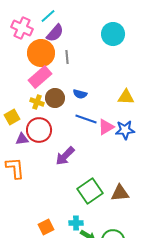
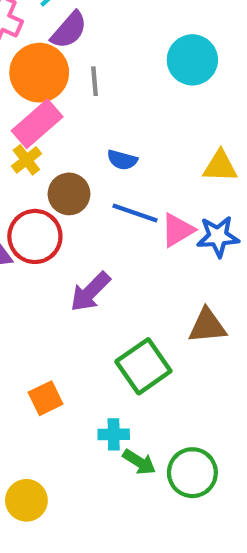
cyan circle: (113, 34) -> (192, 60), moved
brown circle: (55, 98) -> (69, 194), moved
yellow cross: (37, 102) -> (26, 160), moved, turned 32
brown triangle: (120, 193) -> (207, 326), moved
orange square: (46, 227) -> (46, 398), moved

